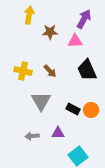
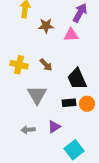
black trapezoid: (87, 70) -> (77, 79), moved
black rectangle: (73, 109) -> (69, 103), turned -32
purple triangle: (58, 133) -> (54, 127), turned -32

